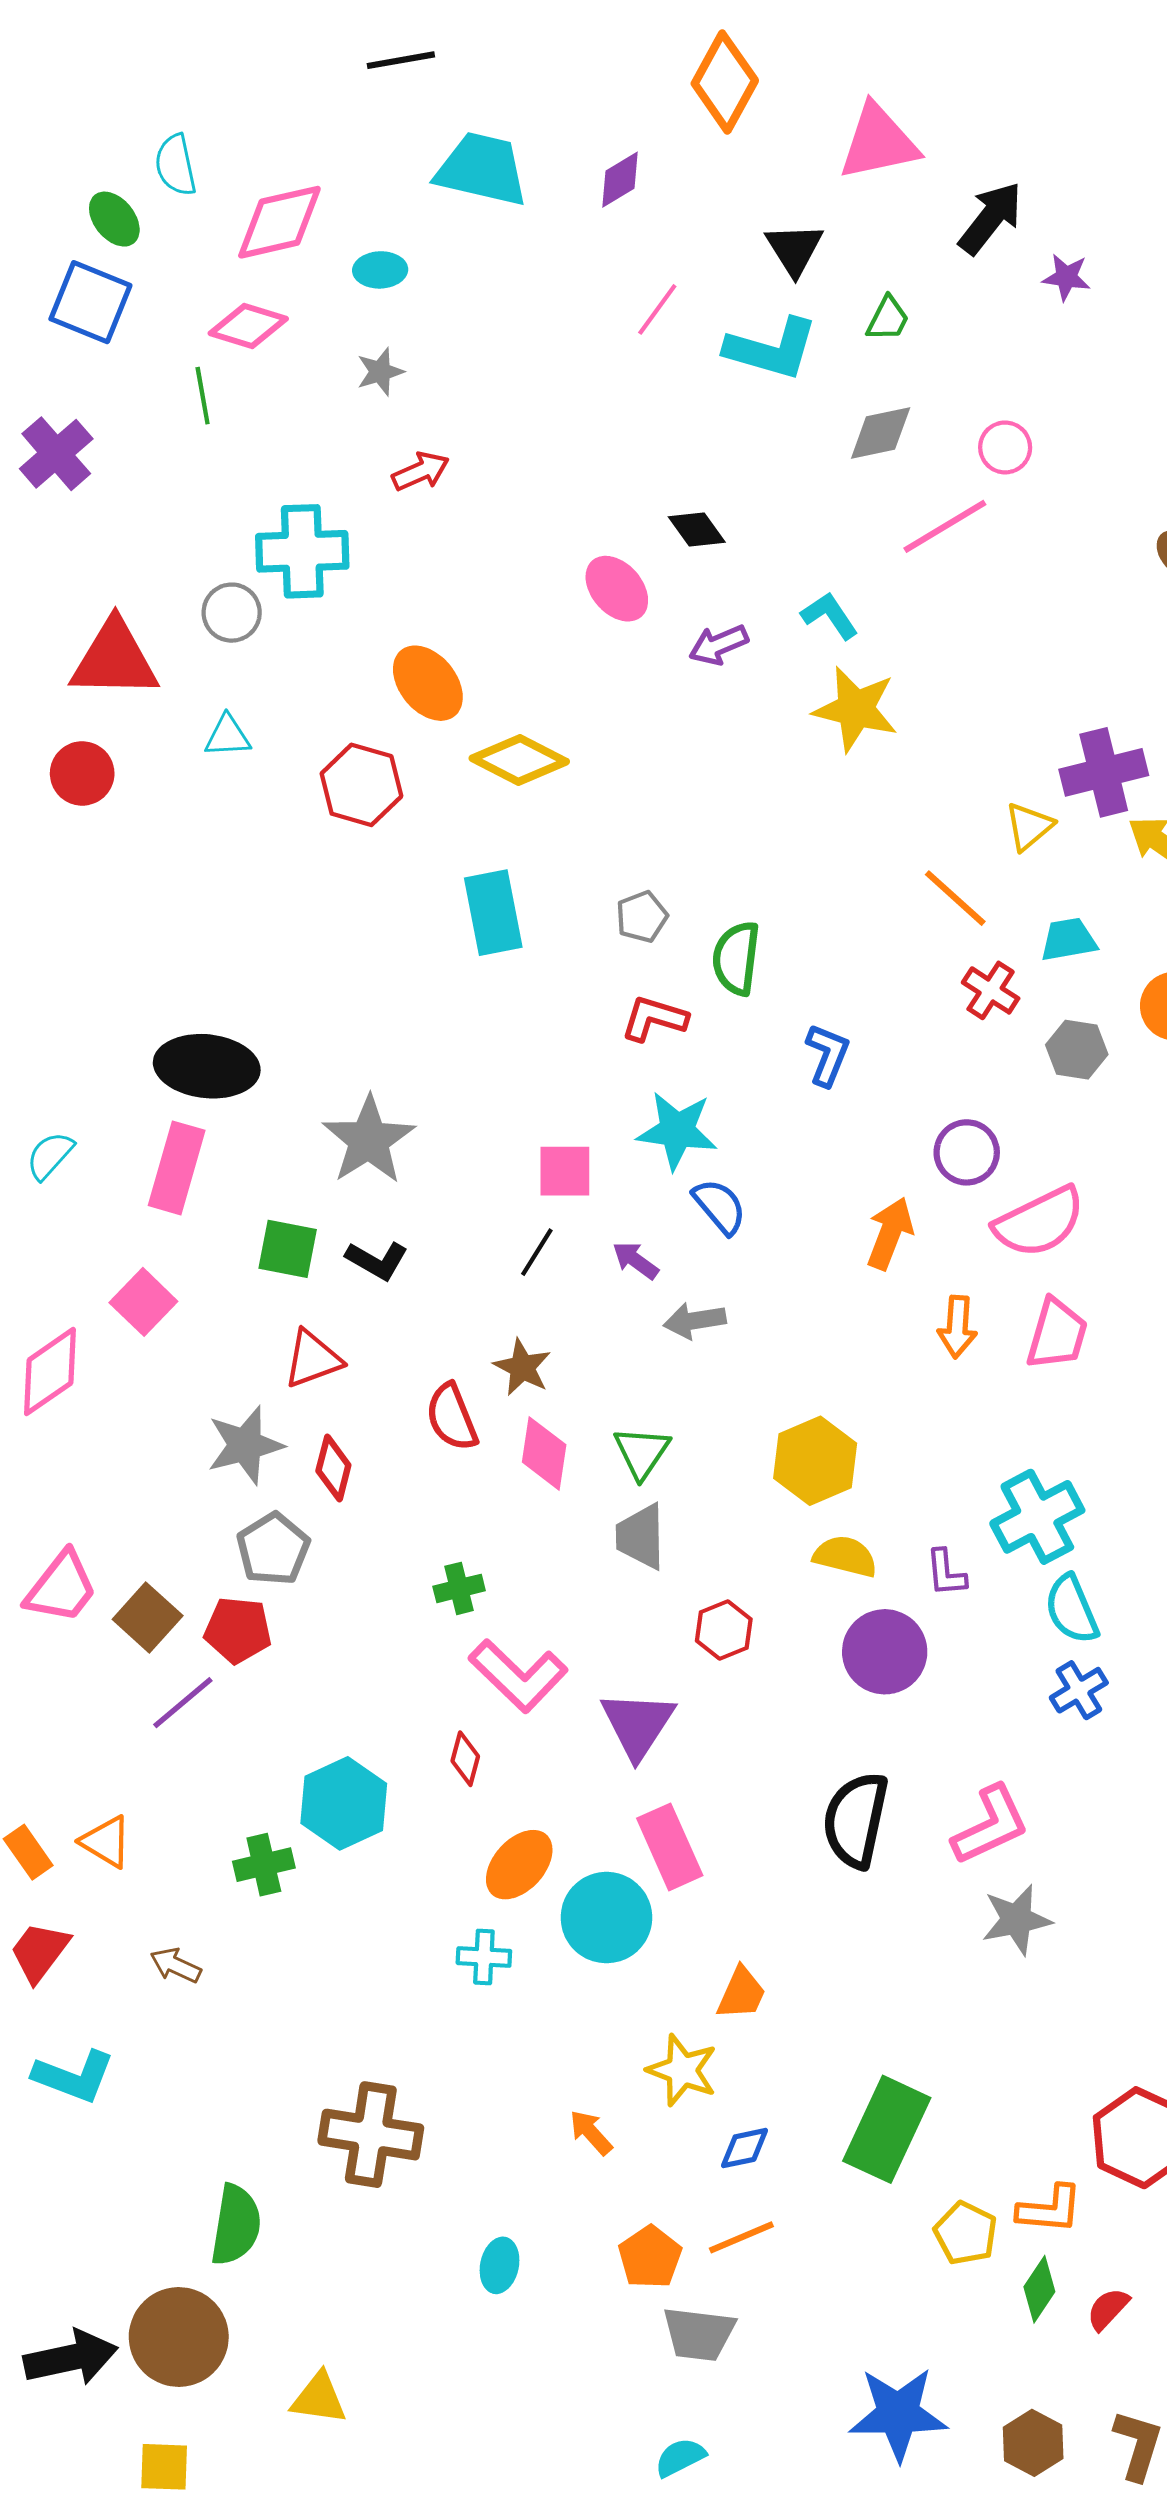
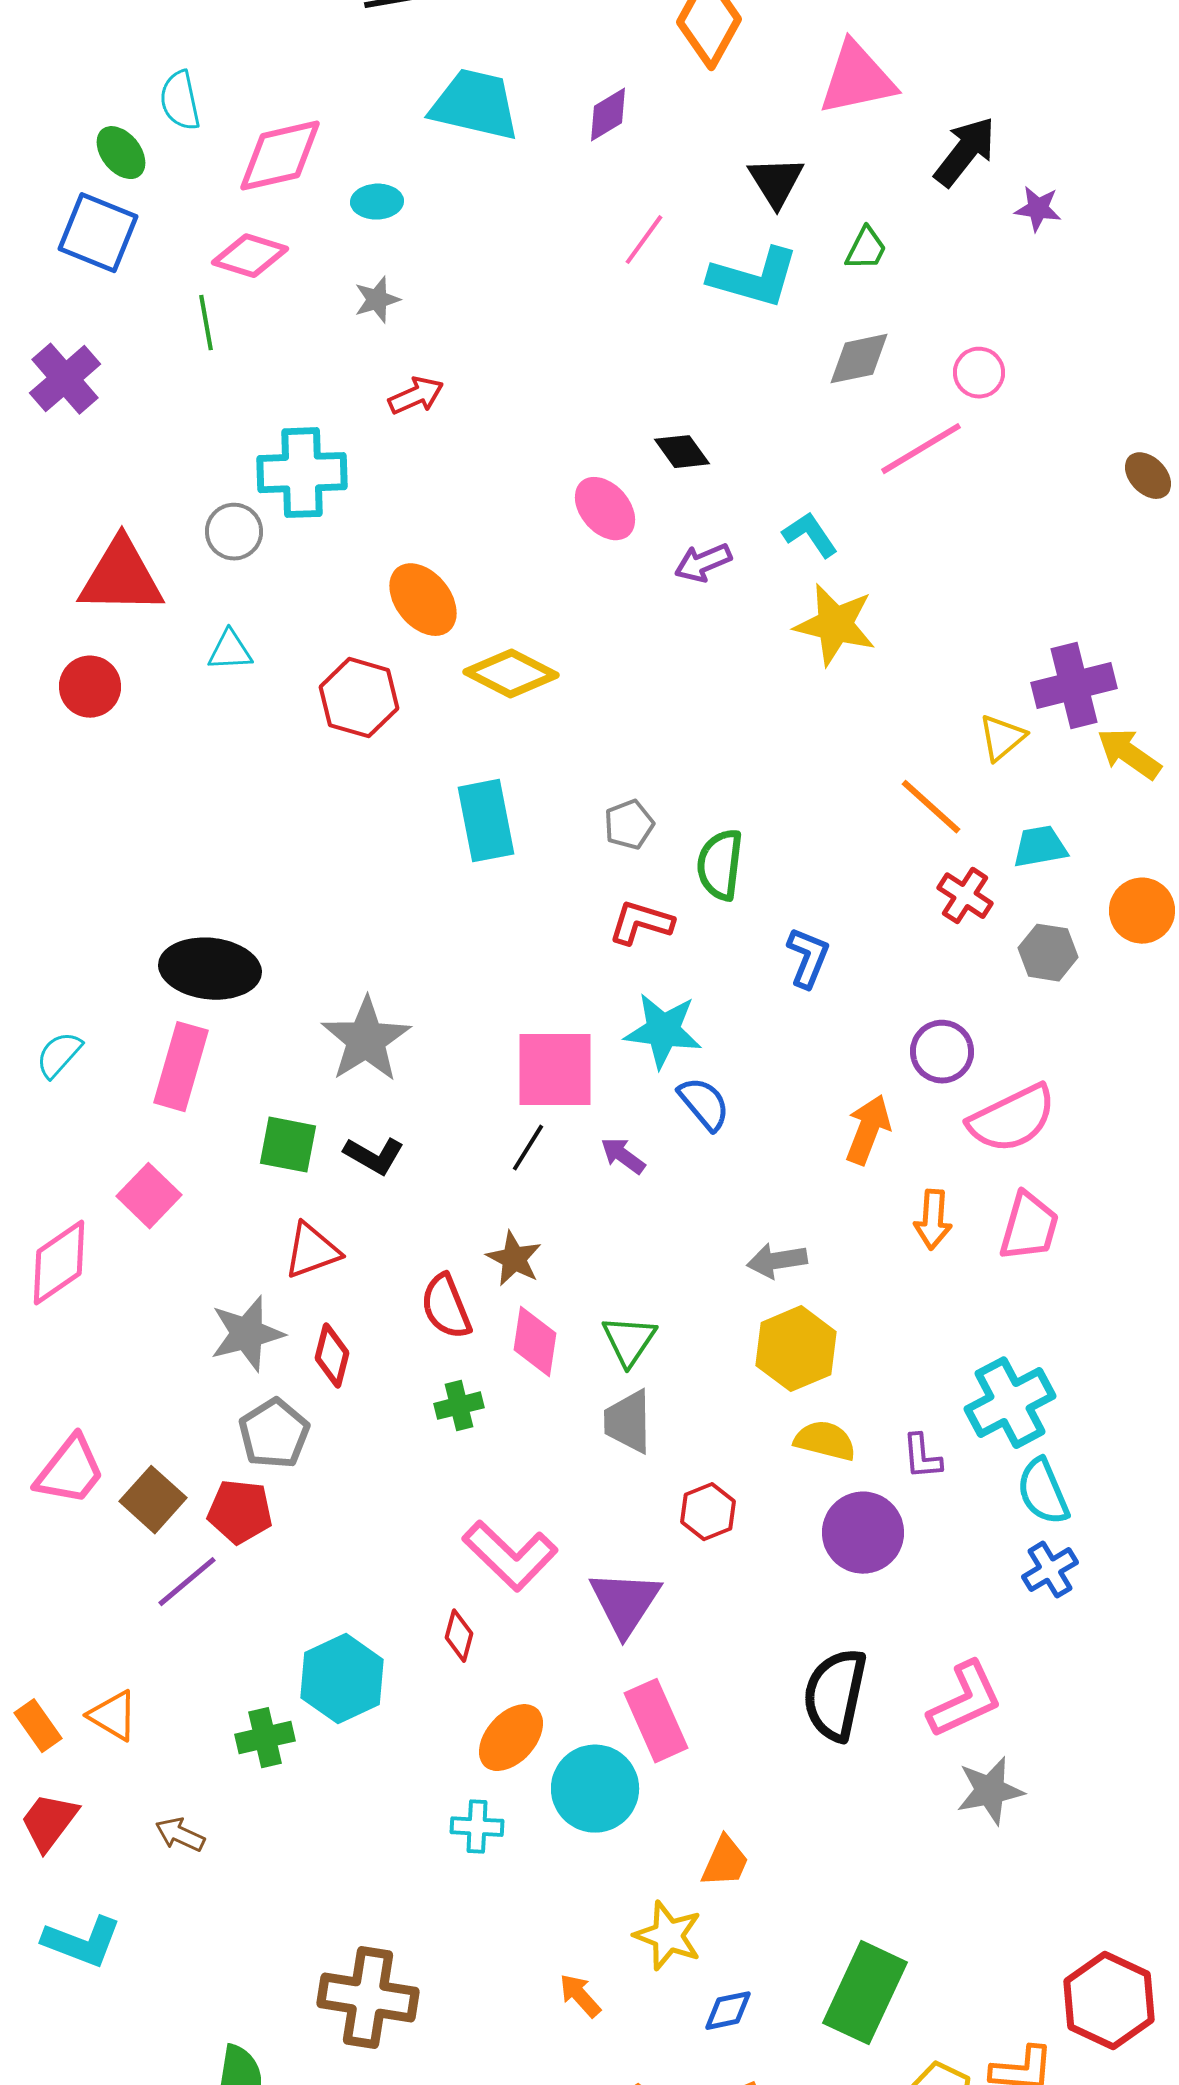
pink square: (565, 1171) -> (555, 1070), size x1.5
gray arrow: (695, 1321) -> (777, 1261), moved
green cross: (459, 1588) -> (459, 1406), moved

